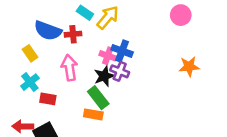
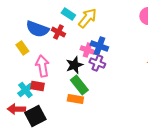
red cross: (73, 34) -> (58, 32), turned 32
pink arrow: (69, 68) -> (42, 66), moved
black star: (104, 76) -> (74, 65), moved
cyan cross: (30, 82) -> (25, 90), moved

